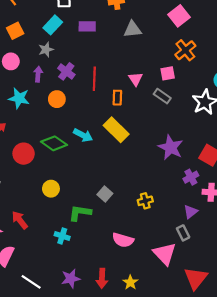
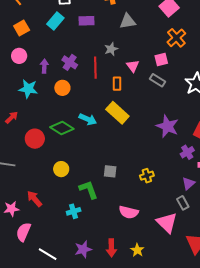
gray star: (46, 50) -> (111, 49), moved
gray square: (105, 194) -> (110, 171), turned -32
green L-shape: (80, 213) -> (88, 190), turned 65
cyan cross: (62, 236) -> (74, 211), turned -32

